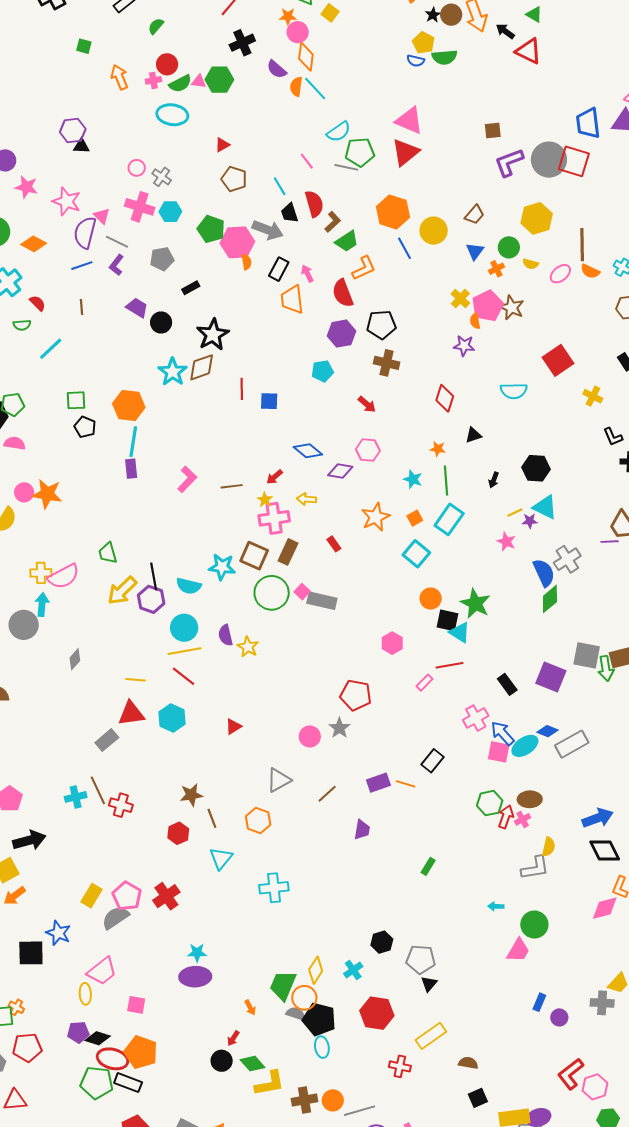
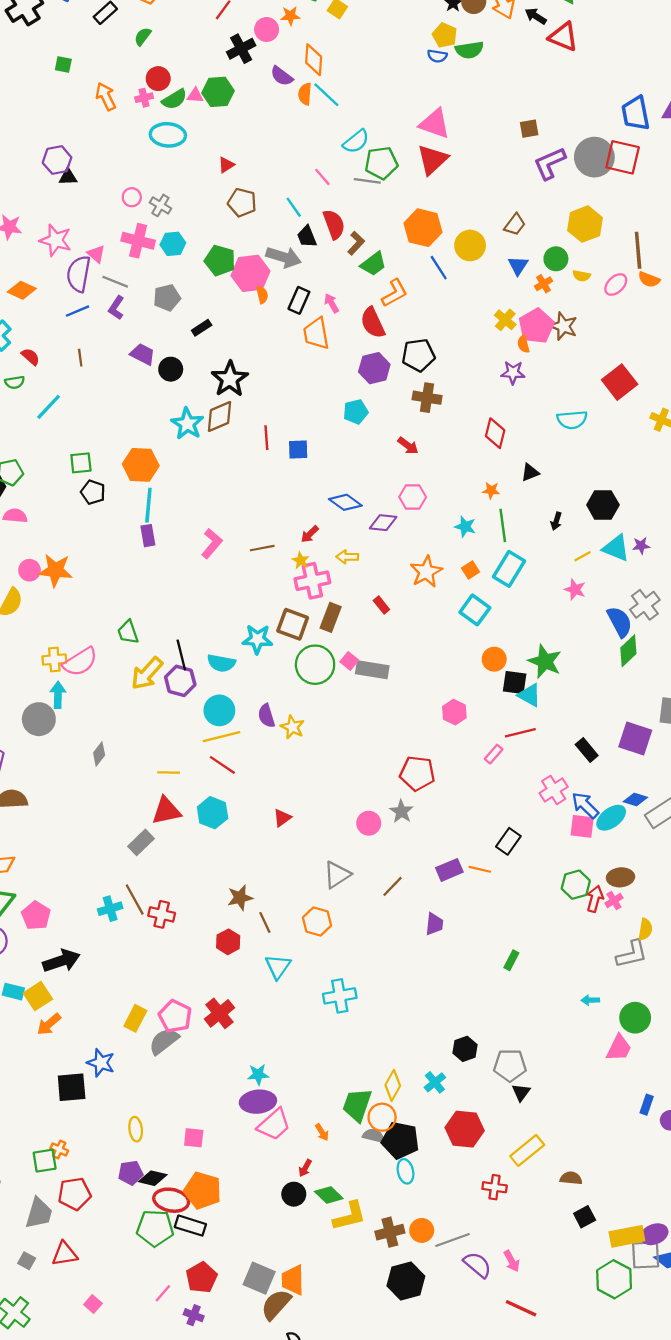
pink circle: (298, 32) -> (267, 29), moved
purple star: (530, 521) -> (641, 546), moved
pink trapezoid: (102, 971) -> (274, 1125), moved

